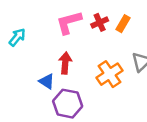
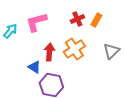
pink L-shape: (69, 22) -> (36, 22), moved
orange cross: (109, 74) -> (74, 49), moved

